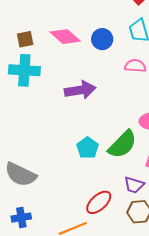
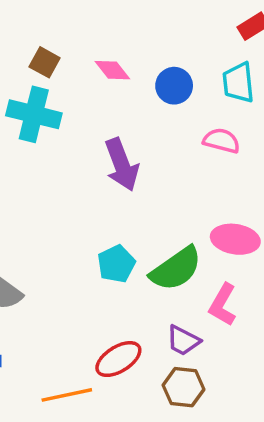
pink diamond: (65, 37) -> (112, 70), size x0.7
brown square: (25, 39) -> (45, 62), turned 30
purple arrow: (80, 90) -> (122, 165), turned 68

